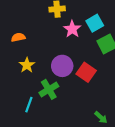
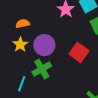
orange semicircle: (18, 37) -> (23, 24), moved
purple circle: (62, 66) -> (44, 45), moved

